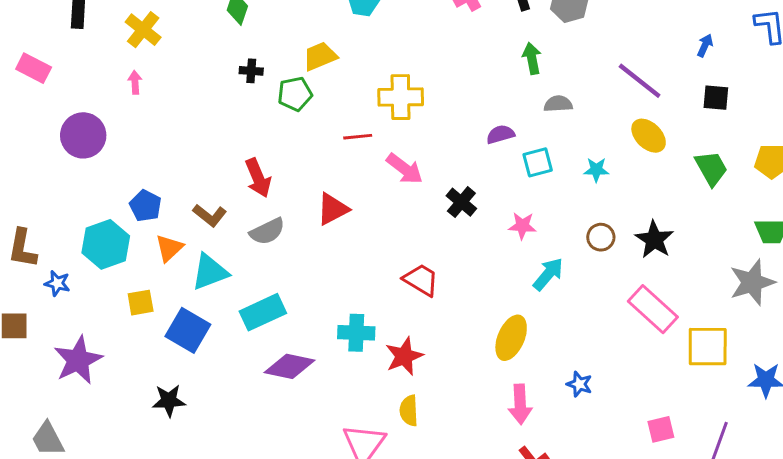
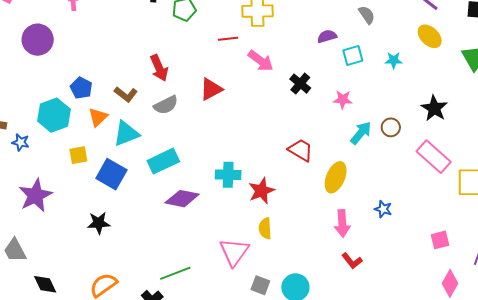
gray semicircle: (558, 104) -> (367, 15), turned 60
brown circle: (601, 237) -> (391, 127), moved
red trapezoid: (421, 280) -> (301, 150), moved

